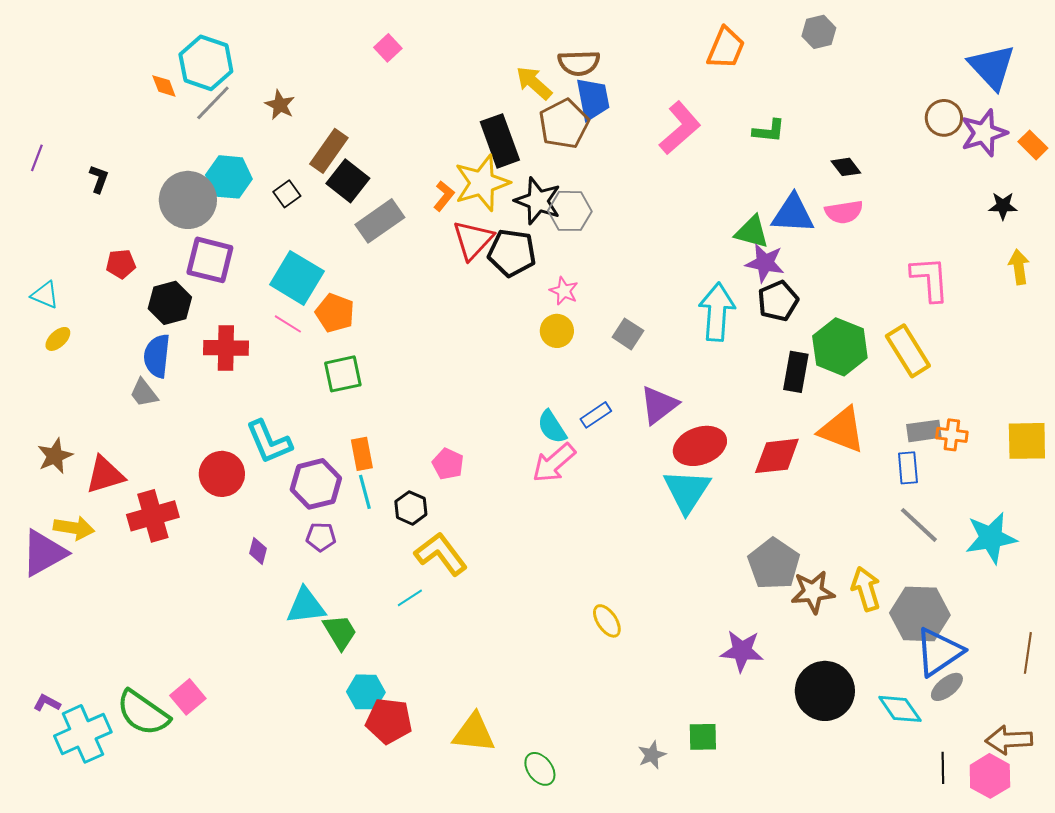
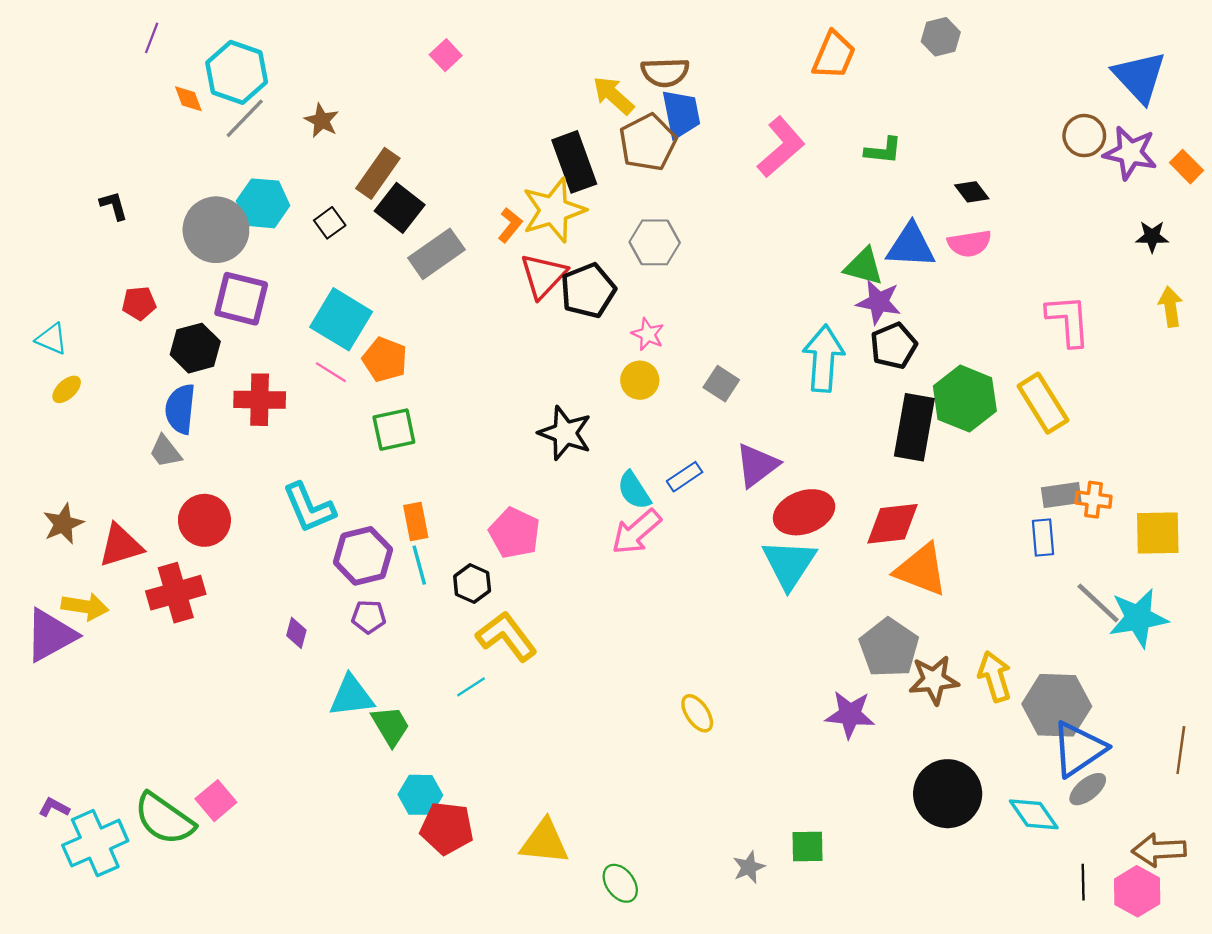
purple star: (984, 133) -> (1130, 153), turned 30
purple line: (37, 158) -> (152, 38), moved
black L-shape: (99, 179) -> (114, 206), turned -36
black star: (538, 201) -> (565, 433), moved
black pentagon: (512, 253) -> (588, 291), turned -30
black rectangle: (796, 372) -> (914, 427), size x1.4
orange triangle: (842, 430) -> (921, 570), moved
yellow square: (1027, 441) -> (1158, 533), moved
pink pentagon: (448, 464) -> (515, 533), size x1.4
red circle: (222, 474) -> (204, 520), moved
gray line: (919, 525) -> (1098, 603), moved
purple star: (742, 651) -> (850, 714), moved

